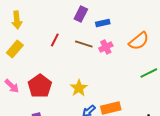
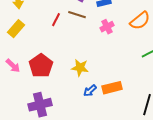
brown line: (84, 44) -> (77, 15), moved
yellow star: (79, 88) -> (80, 68), turned -30

